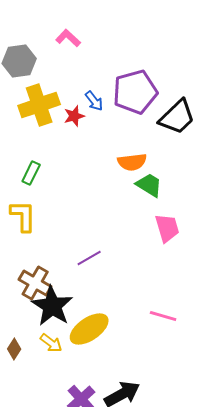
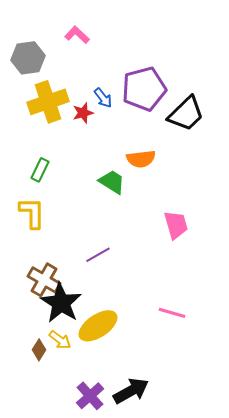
green trapezoid: (149, 185) -> (112, 182), moved
brown diamond: (14, 349) -> (39, 350), moved

